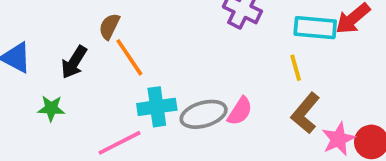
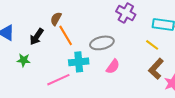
yellow line: (296, 68) -> (152, 45), turned -40
pink semicircle: (240, 111) -> (113, 67), moved
gray ellipse: (204, 114) -> (102, 43), moved

